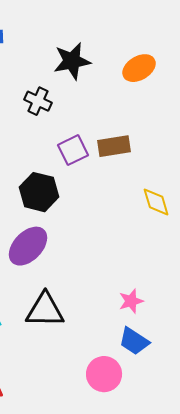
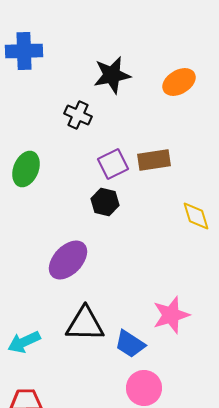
black hexagon: (39, 192) -> (105, 202), moved, size x0.7
pink star: (131, 301) -> (171, 315), size x1.5
blue trapezoid: (134, 341) -> (130, 344), moved

